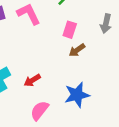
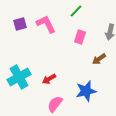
brown arrow: (77, 50) -> (99, 59), moved

